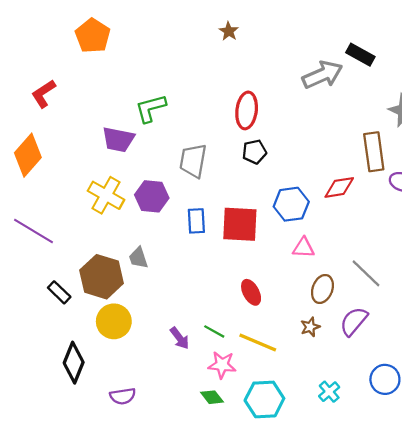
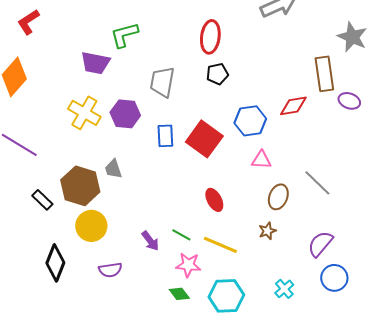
red square: (240, 224) -> (204, 139), turned 33
purple semicircle: (354, 321) -> (320, 244), moved
purple semicircle: (123, 396) -> (110, 270), moved

